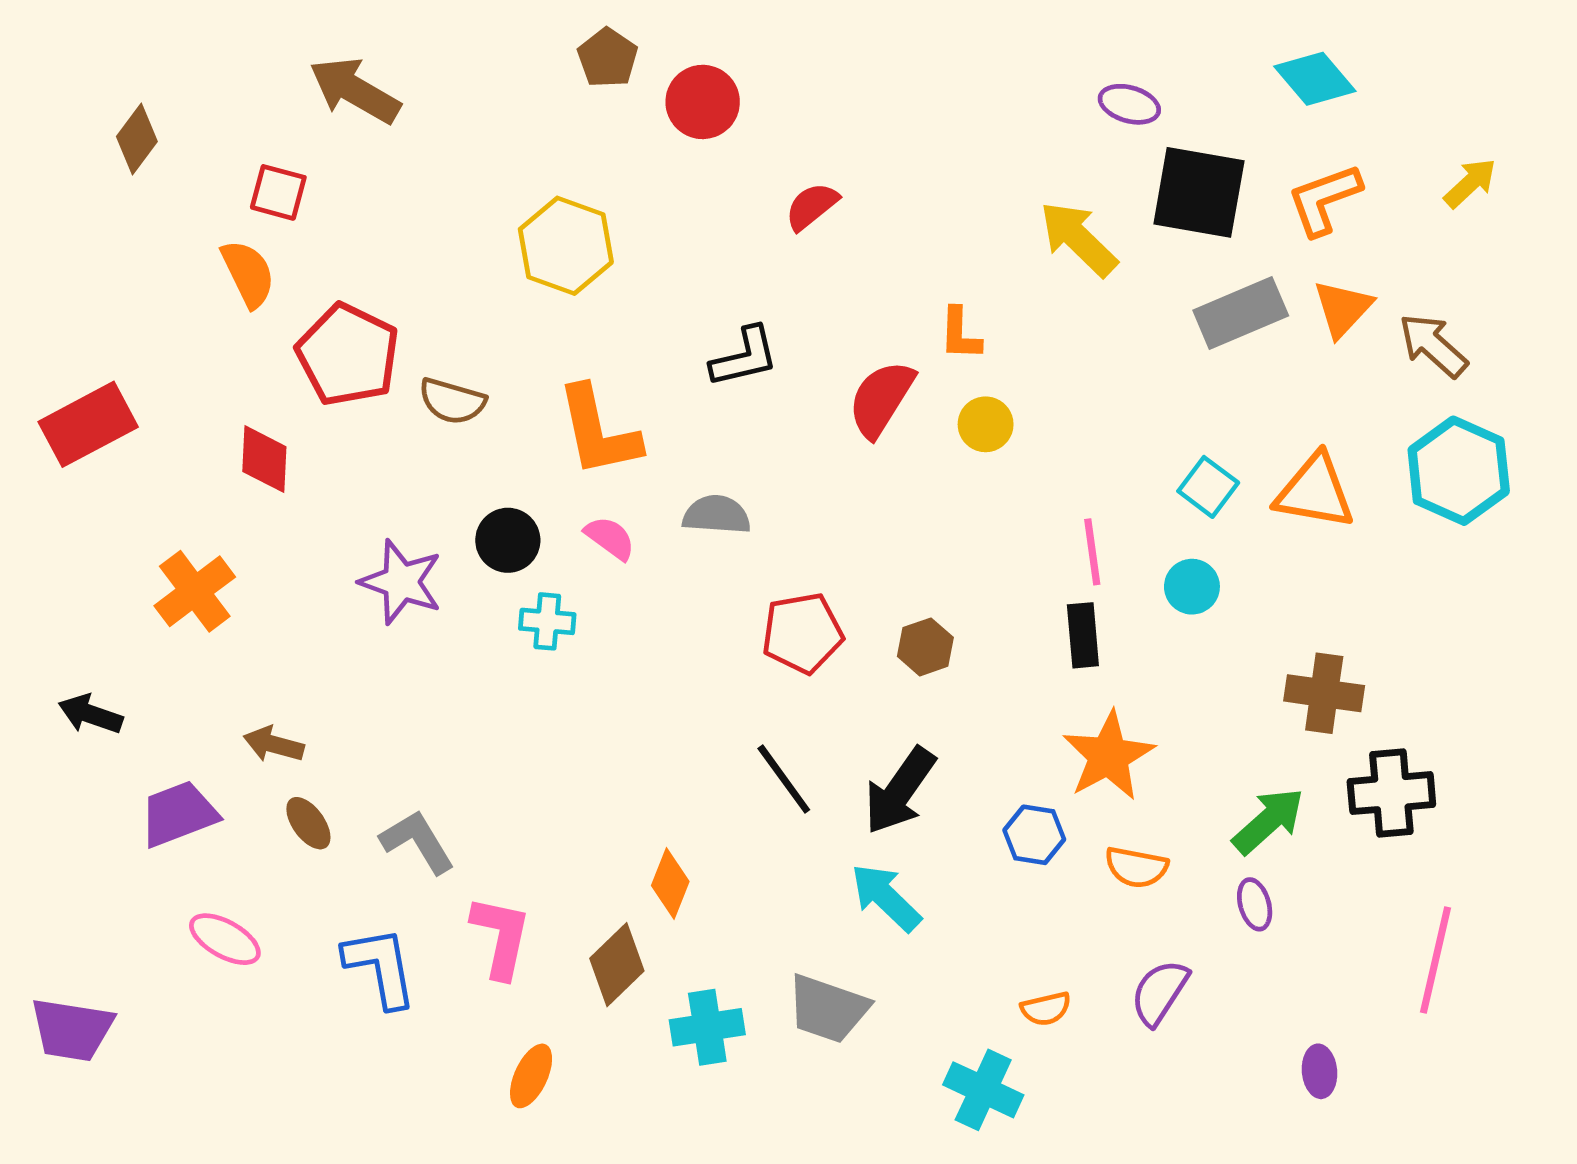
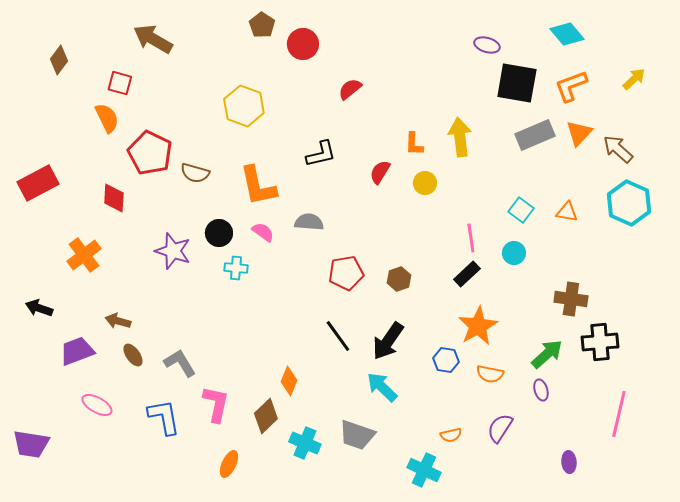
yellow arrow: (1078, 239) -> (460, 137), moved, turned 39
red semicircle: (881, 399) -> (380, 172), size x0.7
orange triangle: (1315, 492) -> (567, 212), size x0.6
black rectangle: (1083, 635) -> (467, 274), turned 52
cyan cross: (707, 1027) -> (305, 443), turned 32

